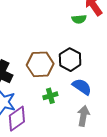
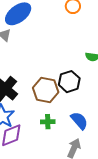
black hexagon: (70, 60) -> (69, 82), moved

